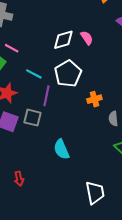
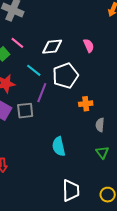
white diamond: (63, 40) -> (52, 47), moved
gray square: (33, 118) -> (25, 111), turned -30
cyan semicircle: (61, 149) -> (59, 146), moved

